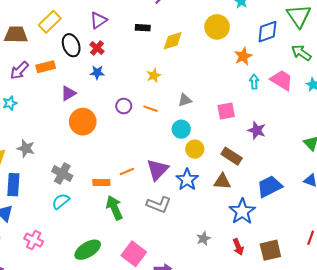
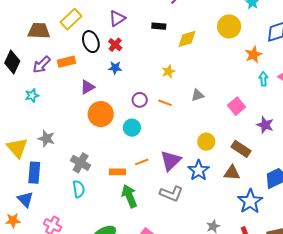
pink square: (226, 111) -> (237, 106), turned -30
cyan circle: (181, 129) -> (132, 128), moved
cyan semicircle: (61, 201) -> (79, 189), turned 120

